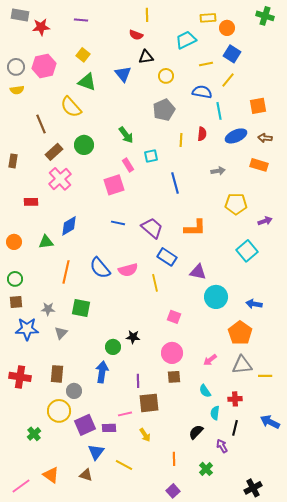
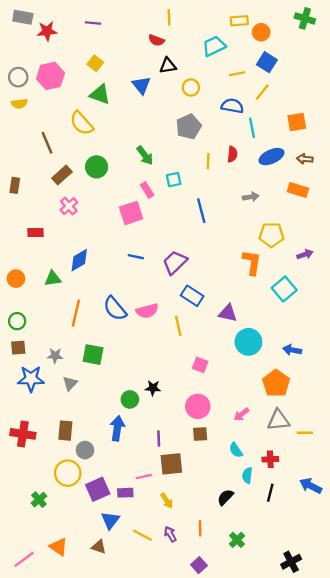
pink cross: (60, 179) -> (69, 206), size x0.7
purple trapezoid: (152, 228) -> (175, 262), turned -85
orange L-shape: (195, 228) -> (252, 262), moved, turned -80
purple arrow: (222, 446) -> (170, 534), moved

